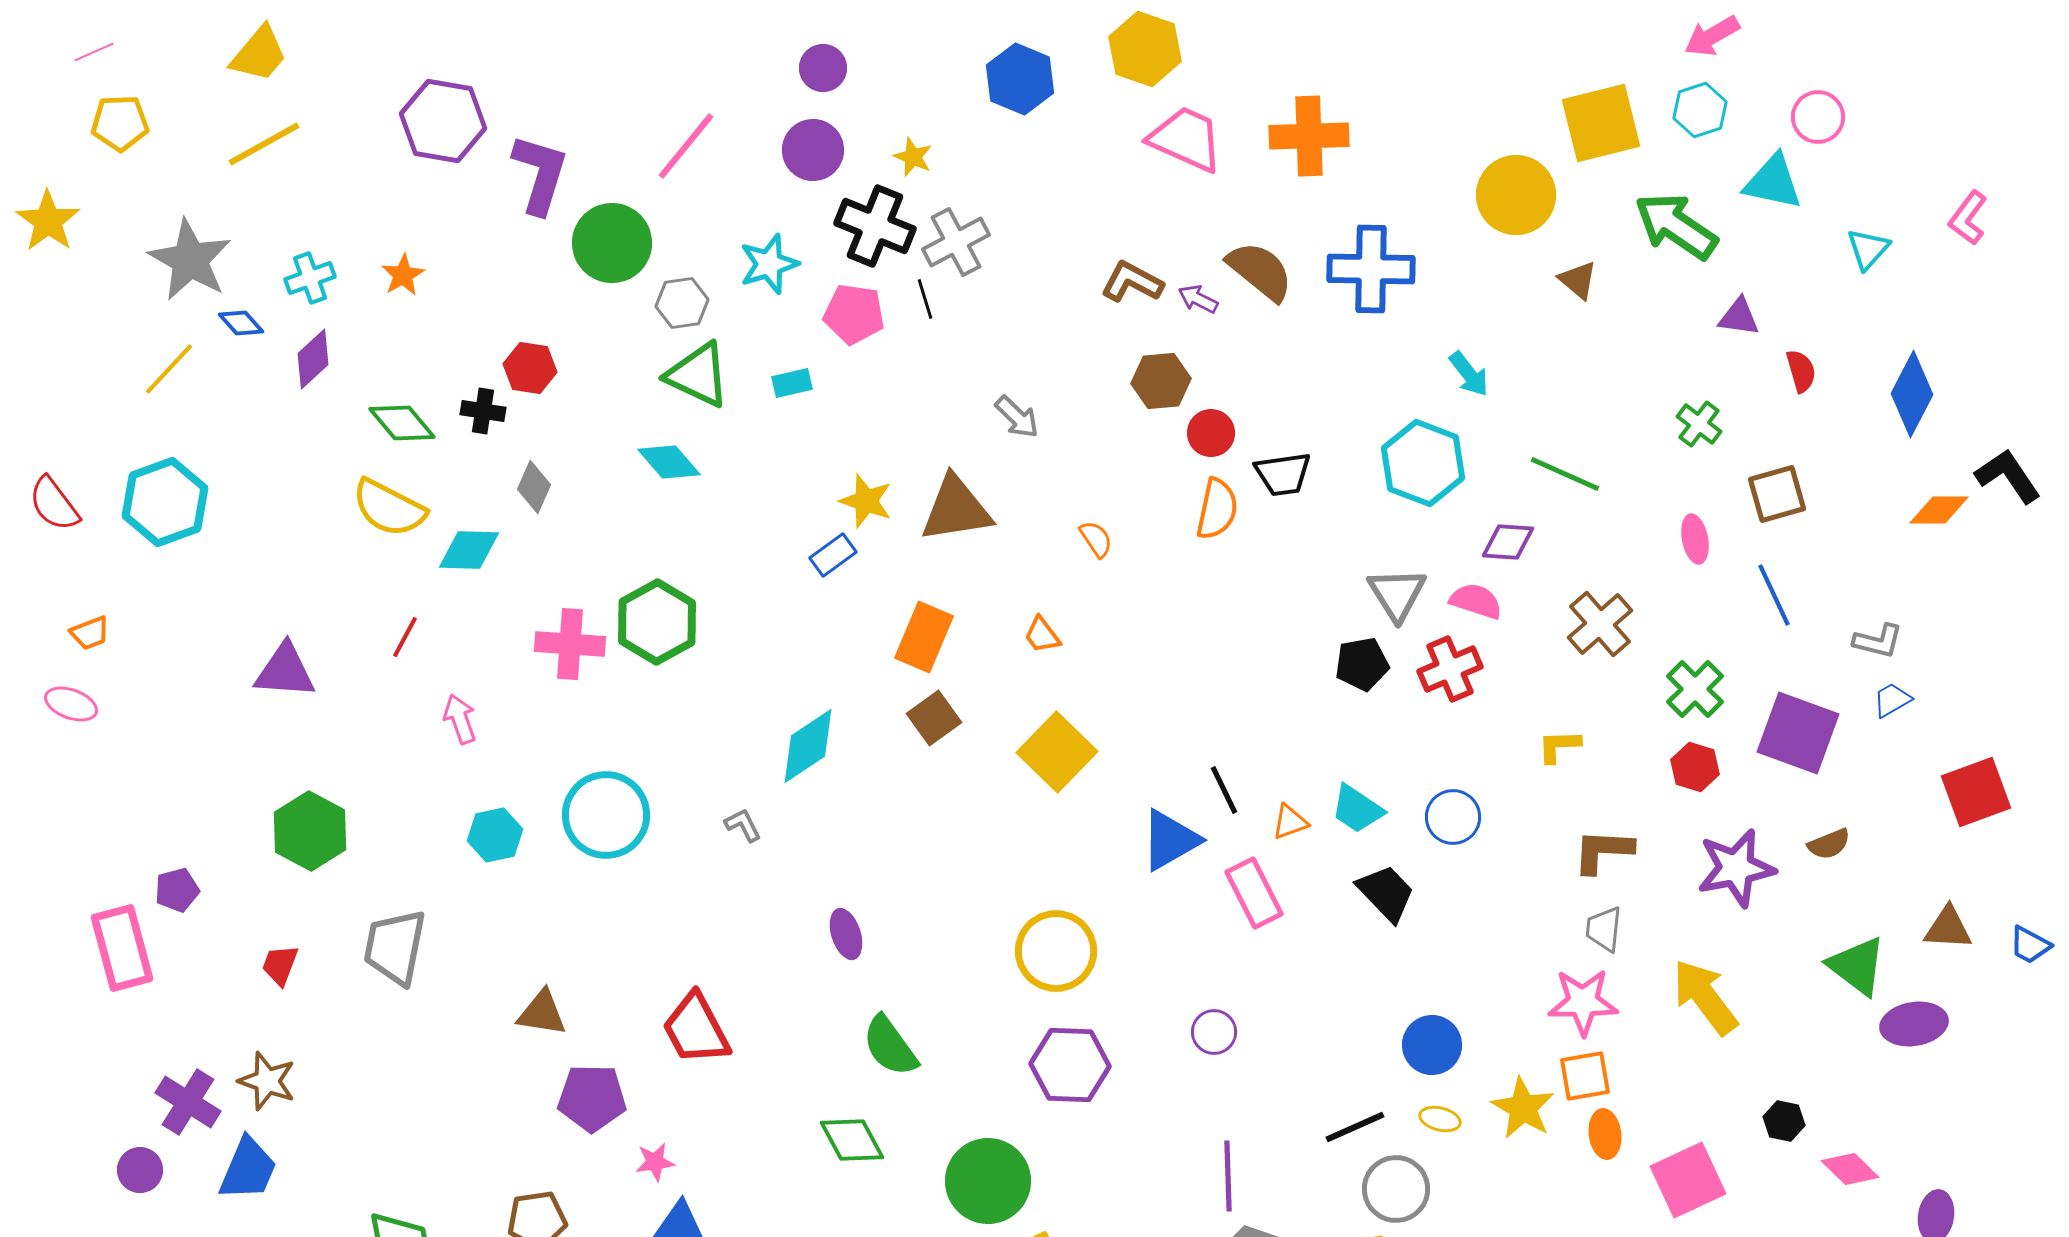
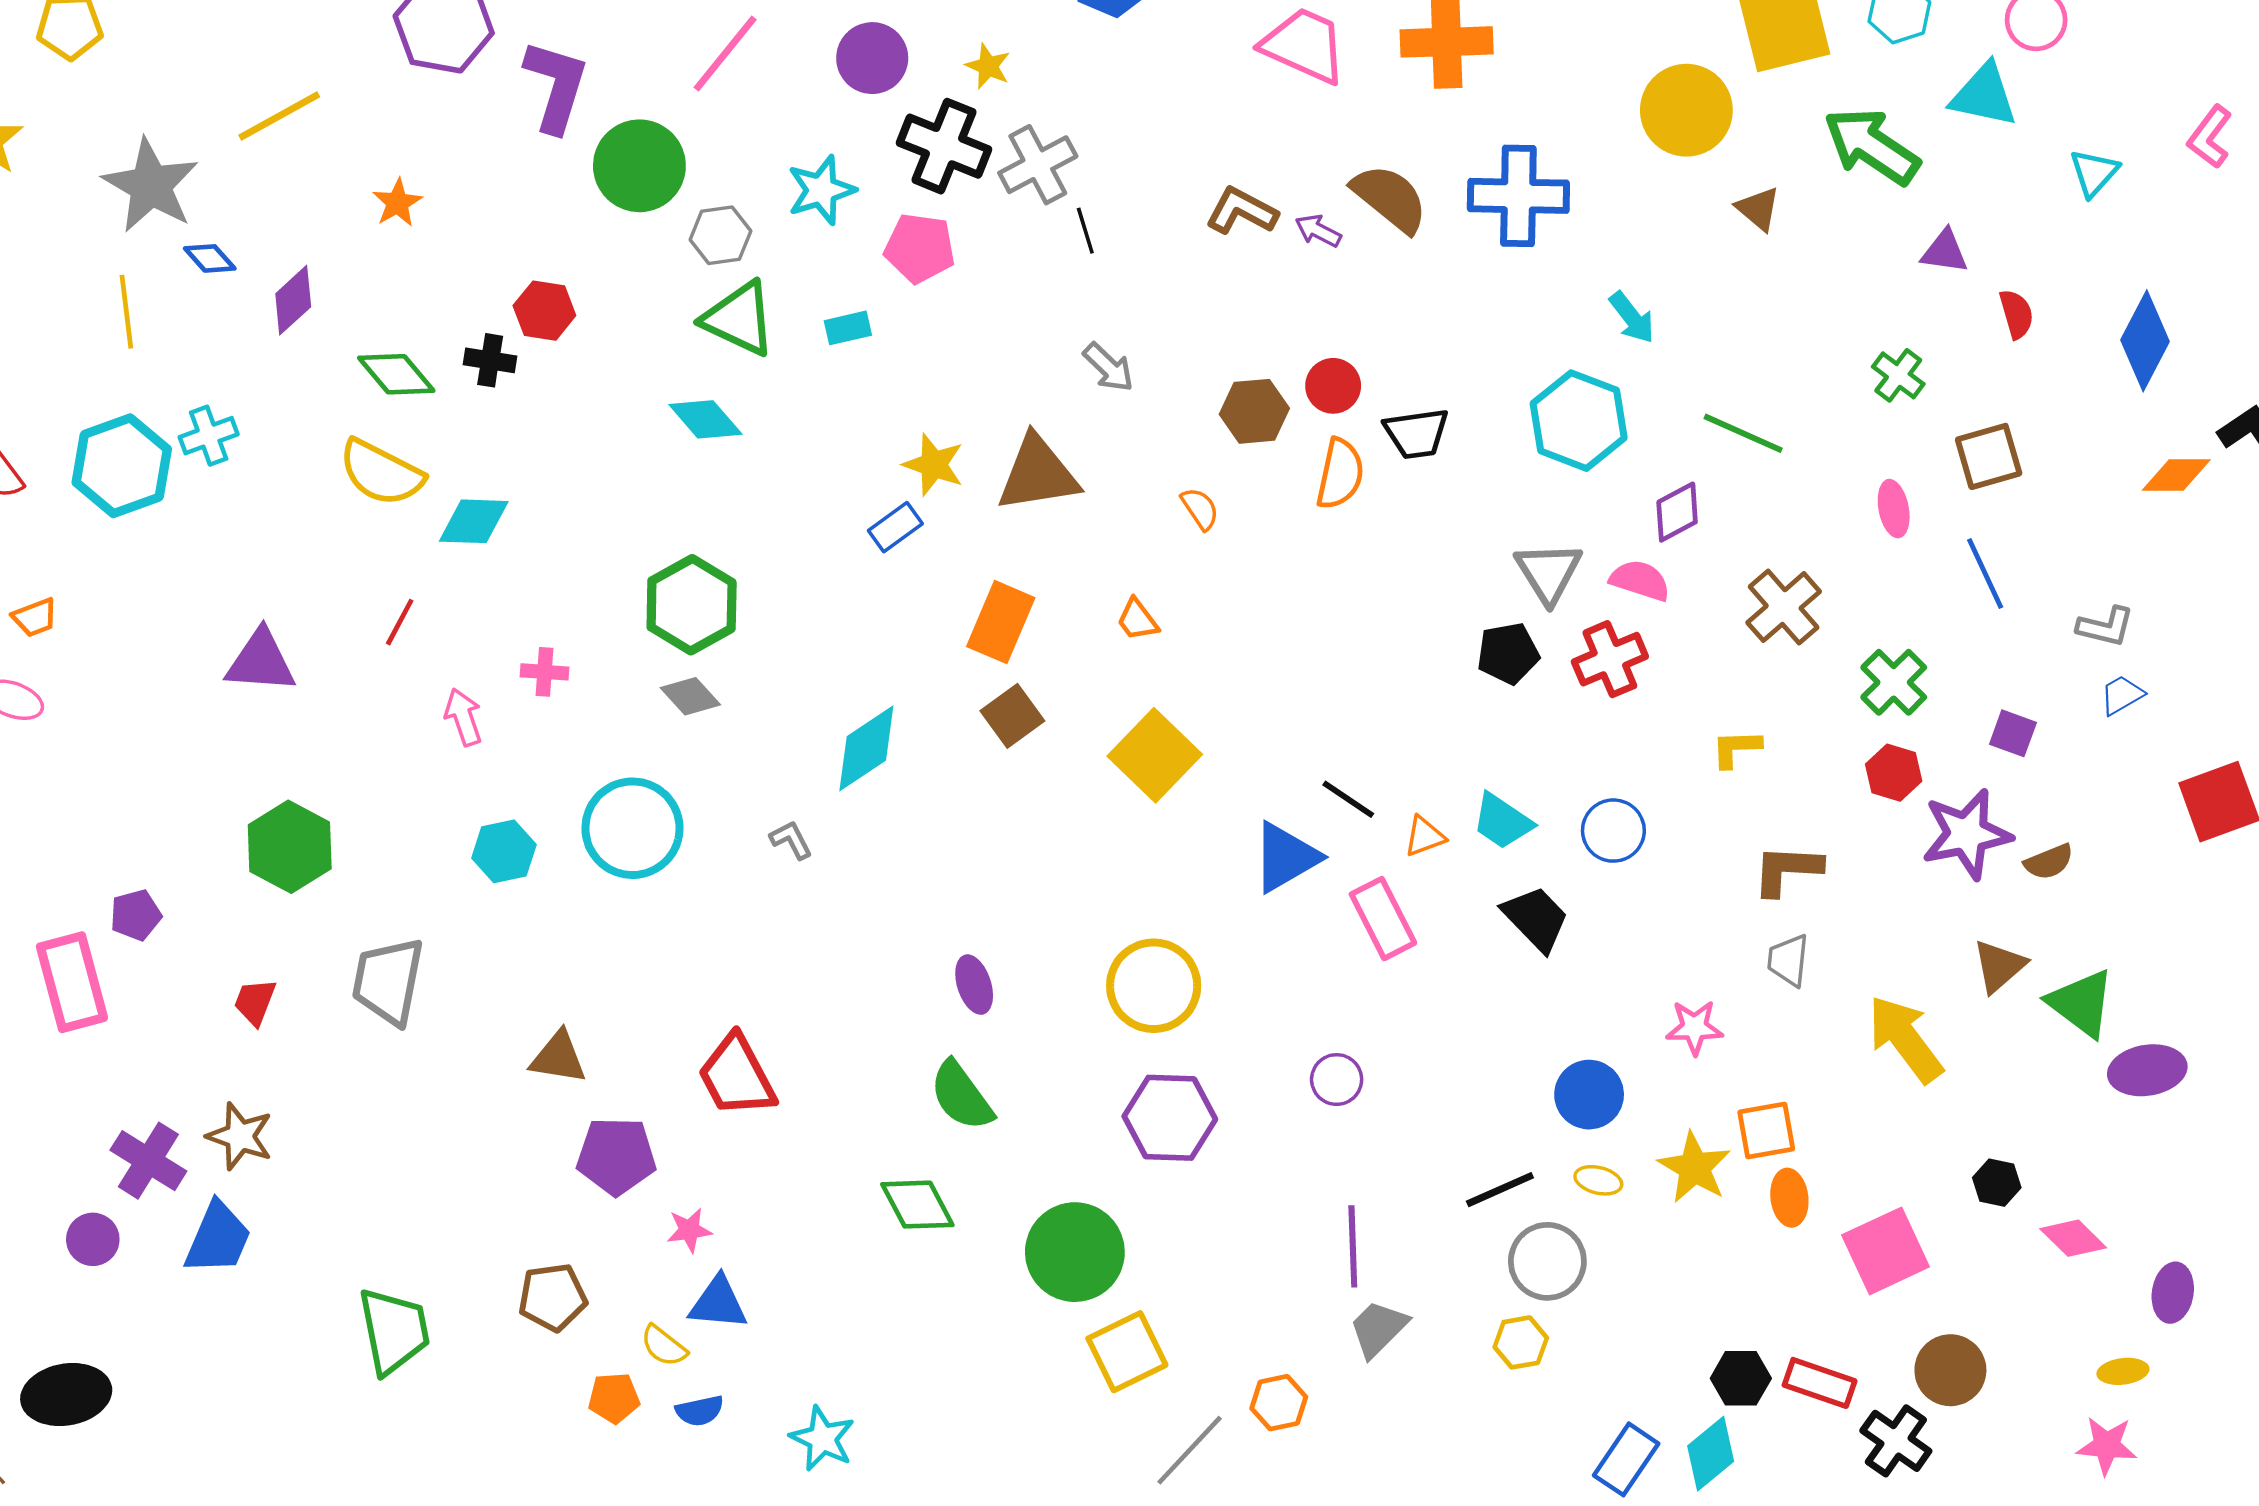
yellow line: (264, 144) -> (279, 116), moved
cyan cross: (310, 278) -> (209, 436), moved
black line: (925, 299) -> (1085, 231), moved
yellow line: (169, 369) -> (126, 312), turned -50
brown hexagon: (1161, 381) -> (1254, 411), moved
gray diamond: (534, 487) -> (690, 696), moved, turned -66
purple diamond: (1508, 542) -> (1677, 512), turned -32
pink cross: (570, 644) -> (544, 672), moved, size x0.6
purple square: (1798, 733) -> (2013, 733), size x0.5
black line: (1224, 790) -> (1348, 799), turned -30
purple star: (1736, 868) -> (1967, 834), moved
brown triangle: (1948, 928) -> (1999, 966), moved, turned -44
purple ellipse: (846, 934) -> (974, 985), moved
pink star: (1583, 1002) -> (1694, 1027), moved, size x0.7

